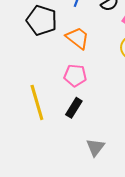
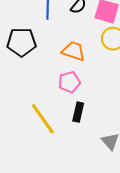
orange trapezoid: (78, 38) -> (73, 51), moved

